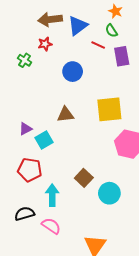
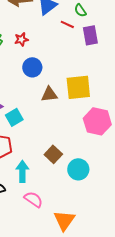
red star: (45, 44) -> (21, 39), moved
blue circle: (73, 72) -> (32, 67), moved
brown triangle: (65, 114) -> (49, 94), moved
pink semicircle: (51, 226) -> (33, 199), moved

